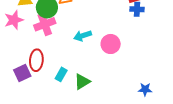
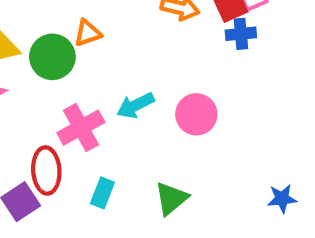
pink cross: (45, 24) -> (81, 128), moved
green triangle: (82, 82) -> (171, 199), moved

